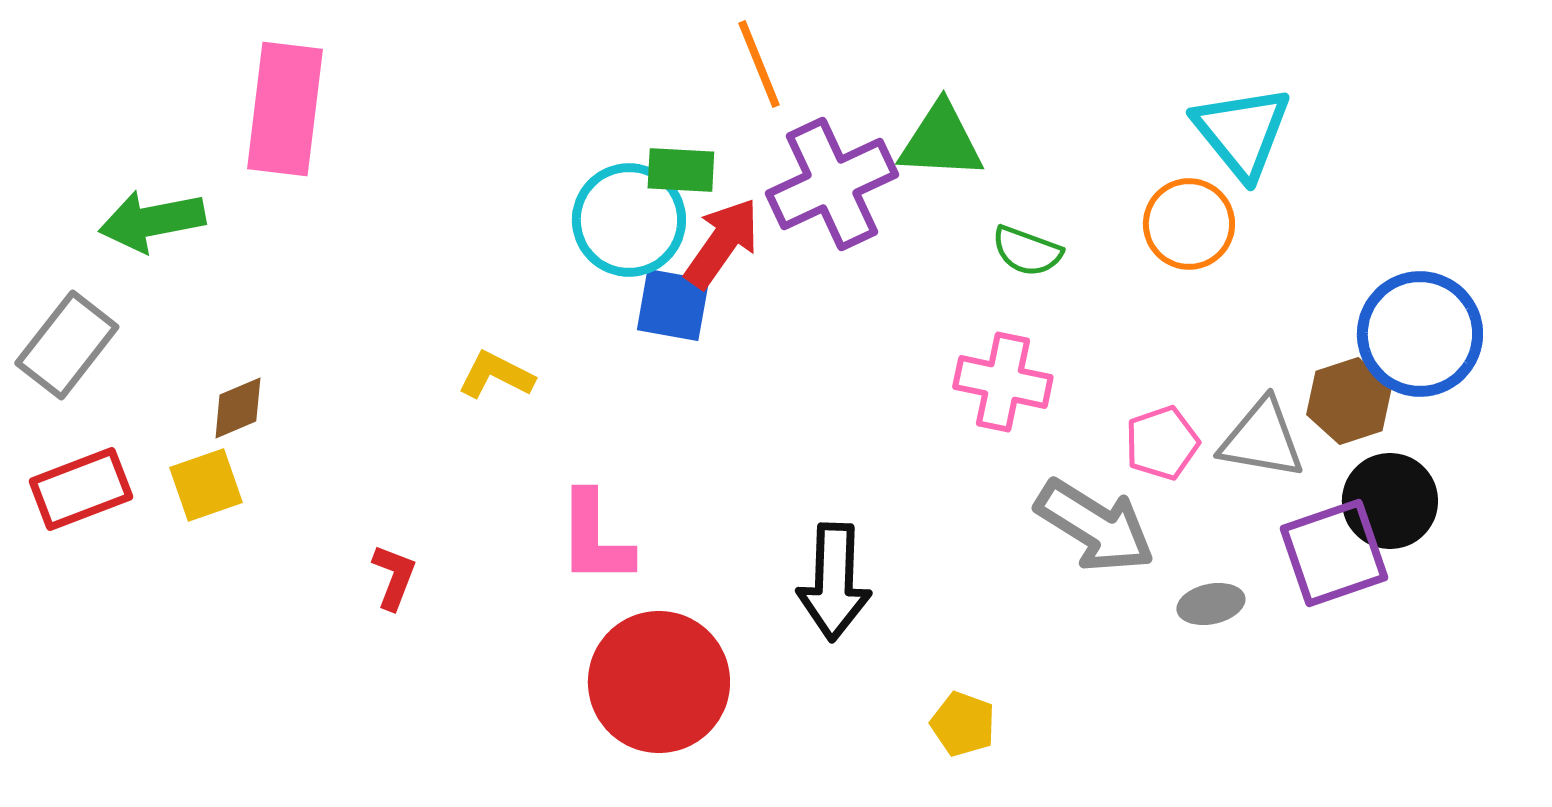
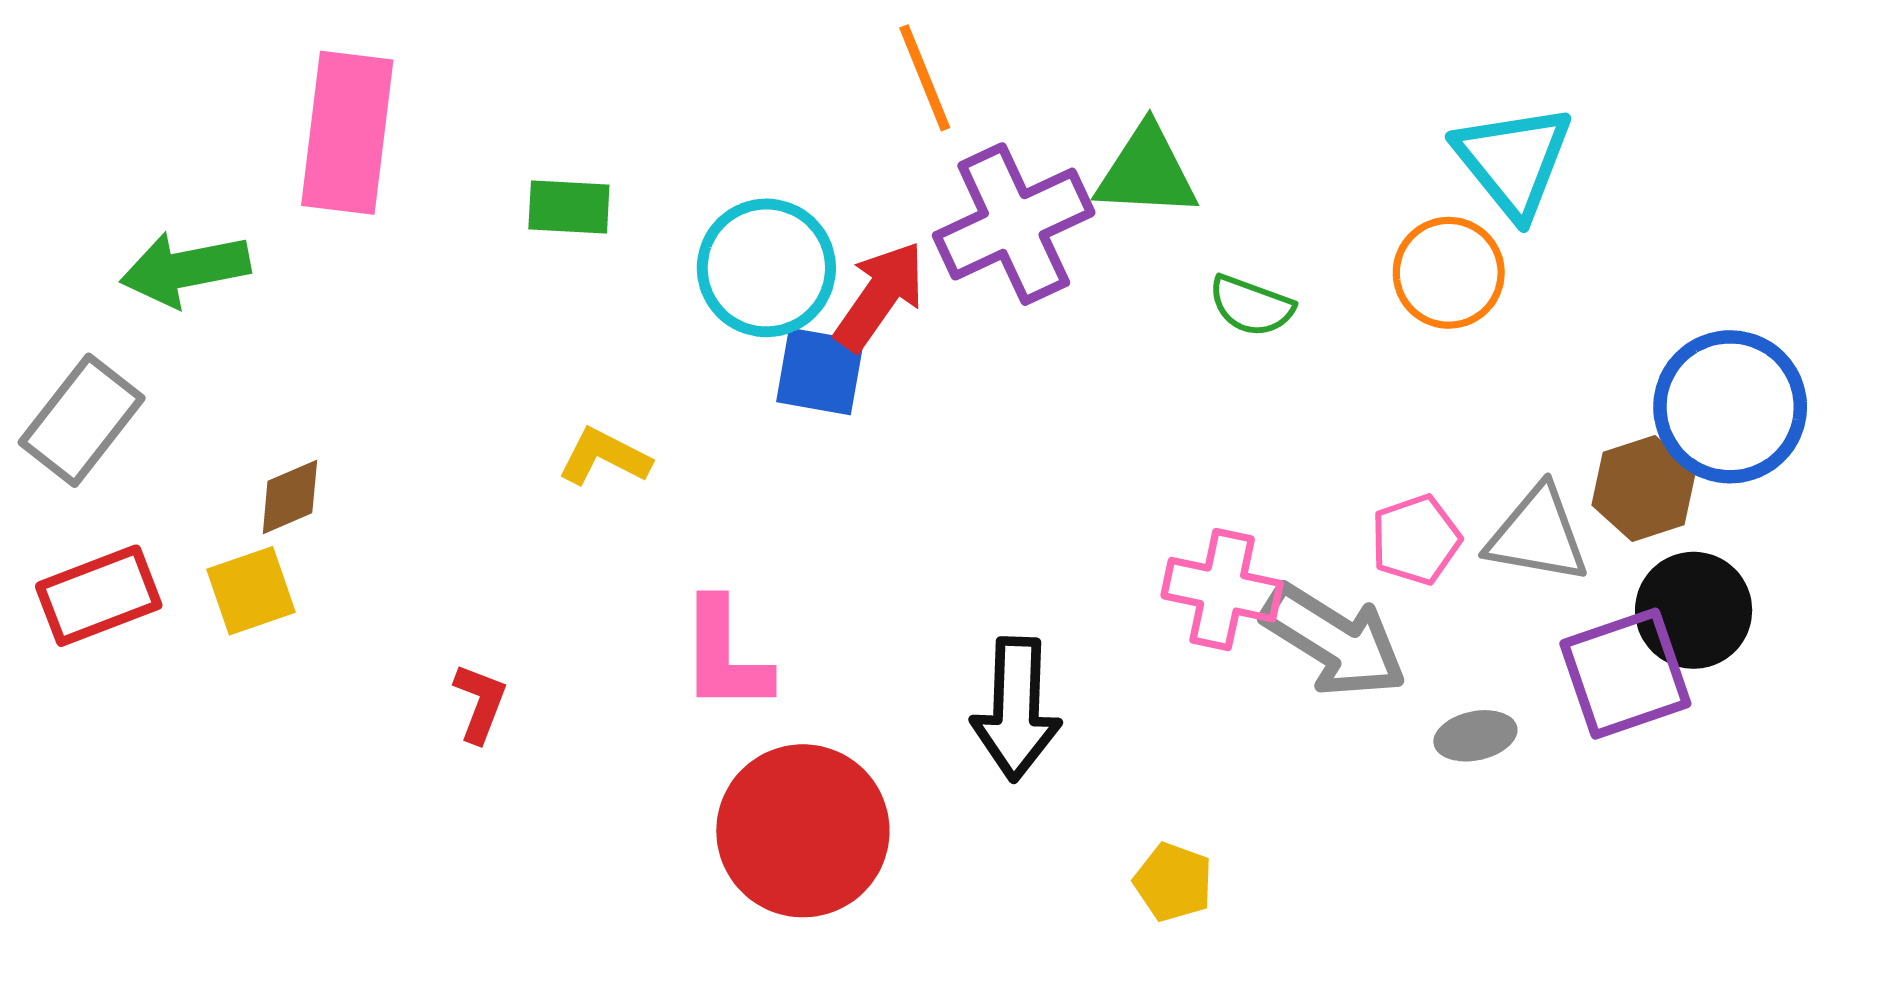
green rectangle: (681, 170) -> (569, 207), moved
pink cross: (1003, 382) -> (1222, 590), moved

